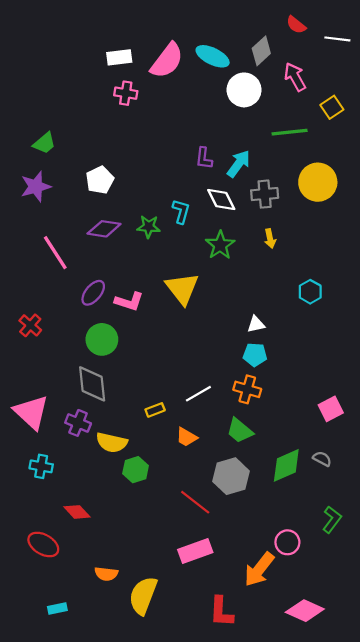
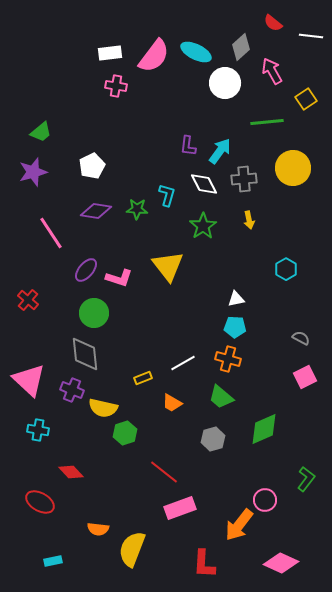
gray semicircle: (322, 459) -> (301, 338), moved
gray hexagon: (231, 476) -> (213, 439), size x0.7
red line: (195, 502) -> (164, 472), moved

